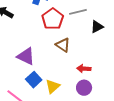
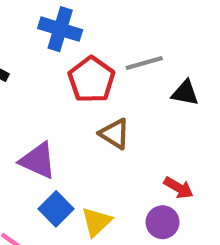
black triangle: (97, 27) -> (185, 93), turned 40
red arrow: (84, 69) -> (179, 188), moved, turned -152

